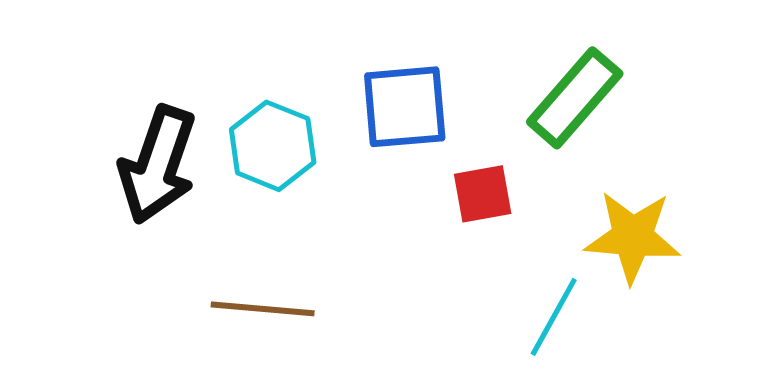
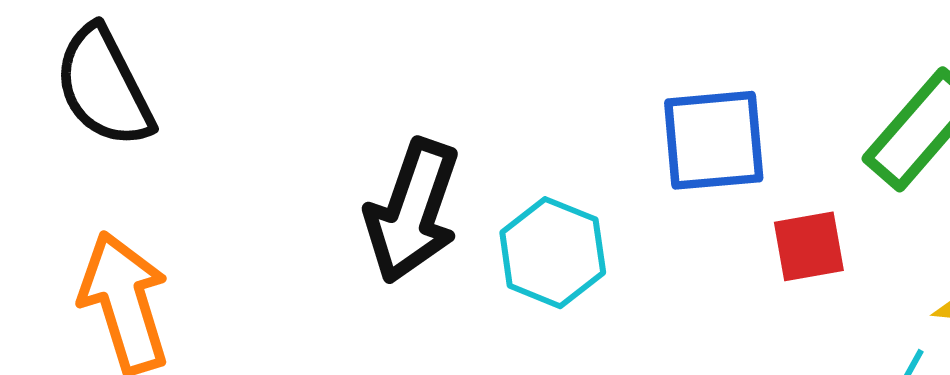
cyan hexagon: (273, 146) -> (553, 253), moved

